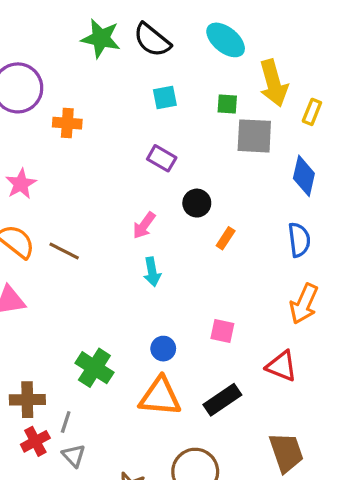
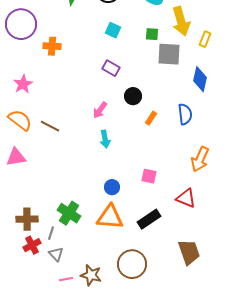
cyan square: (165, 98) -> (113, 30), turned 35
blue semicircle: (299, 240) -> (185, 114), moved
green cross: (94, 368) -> (69, 213), moved

